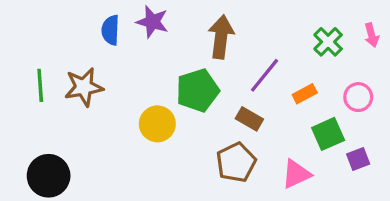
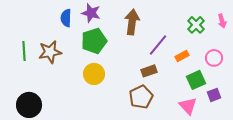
green pentagon: (198, 90) -> (94, 41), moved
brown rectangle: (249, 119) -> (149, 71), turned -49
pink triangle: (296, 174) -> (188, 106), moved, turned -48

